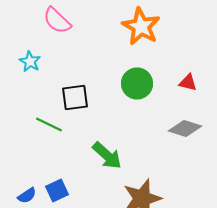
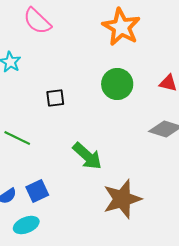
black square: (75, 98) -> (55, 98), size x0.7
green line: (49, 124) -> (17, 138), moved

